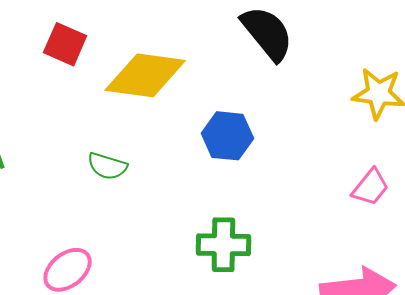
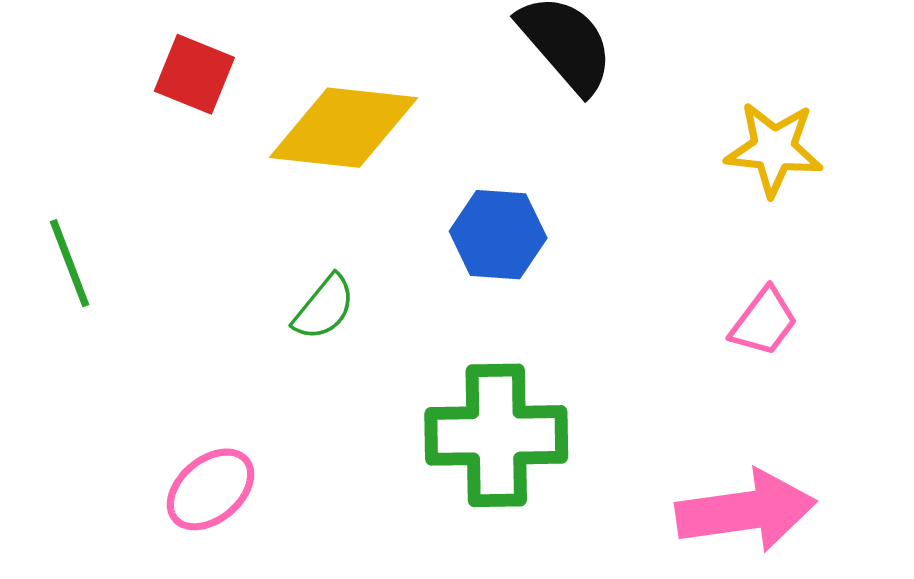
green semicircle: (107, 166) -> (324, 307), moved, turned -66
green cross: (223, 245) -> (496, 435), size x1.4

